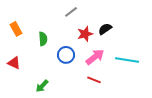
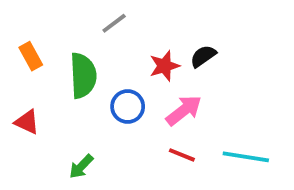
gray line: (71, 12) -> (114, 23), moved
green semicircle: (43, 39) -> (83, 76), size x1.6
cyan line: (127, 60) -> (246, 157), moved

